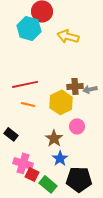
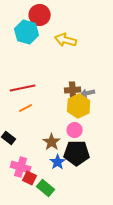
yellow hexagon: (61, 102) -> (79, 106), moved
orange line: (28, 104) -> (26, 108), turned -40
black pentagon: (79, 179) -> (77, 153), moved

